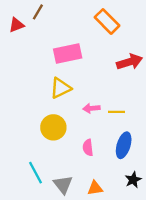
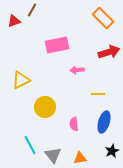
orange rectangle: (107, 21) -> (103, 18), moved
yellow triangle: (60, 88) -> (21, 80), moved
pink arrow: (91, 108) -> (77, 70), moved

